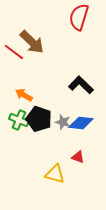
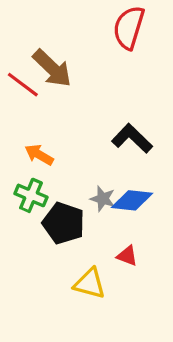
black pentagon: (39, 119) -> (64, 223), moved

